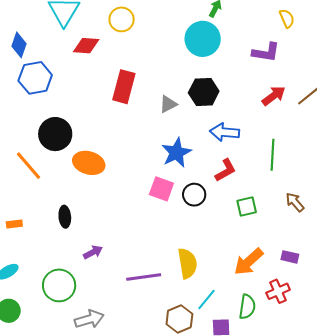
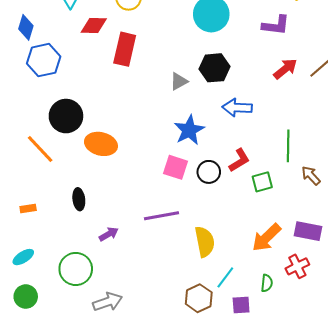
red rectangle: (124, 87) -> (125, 49), moved
green line: (272, 155) -> (288, 146), moved
red L-shape: (226, 170) -> (239, 160), moved
purple rectangle: (290, 257) -> (308, 231), size x1.5
purple line: (144, 277) -> (162, 216), moved
green semicircle: (247, 307) -> (267, 283), size x0.7

